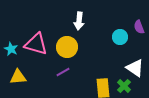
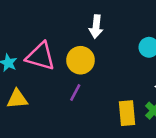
purple line: (63, 72) -> (75, 92), turned -32

